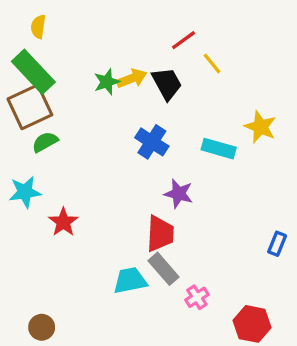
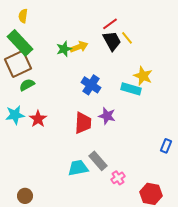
black trapezoid: (167, 83) -> (112, 41), moved
yellow star: (260, 127) -> (143, 76), moved
red star: (63, 222) -> (38, 119), moved
red trapezoid: (160, 234) -> (83, 123), moved

